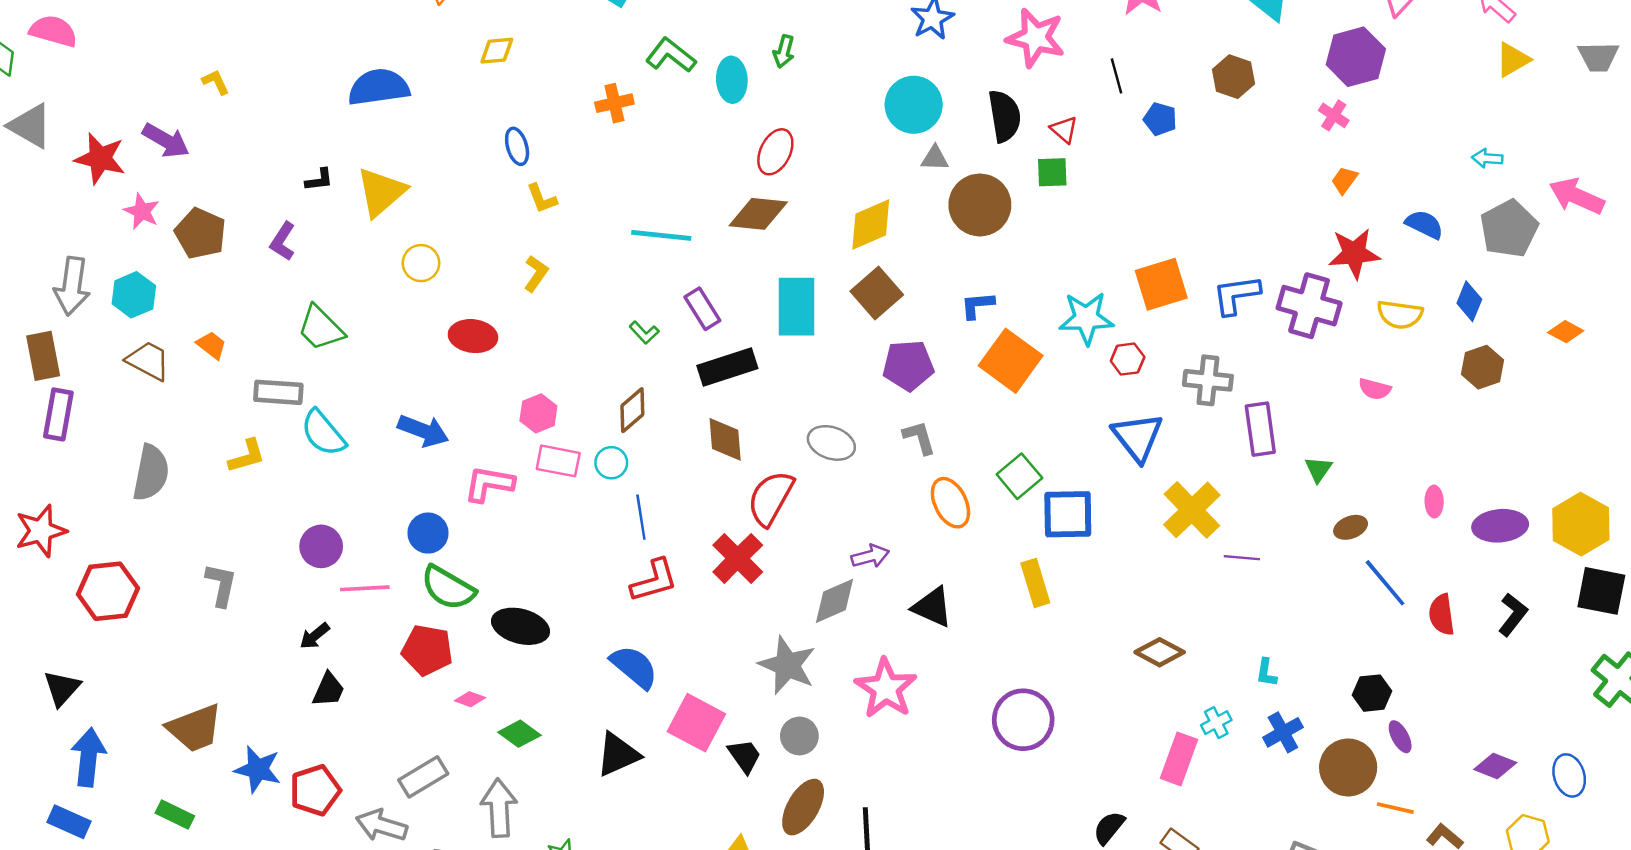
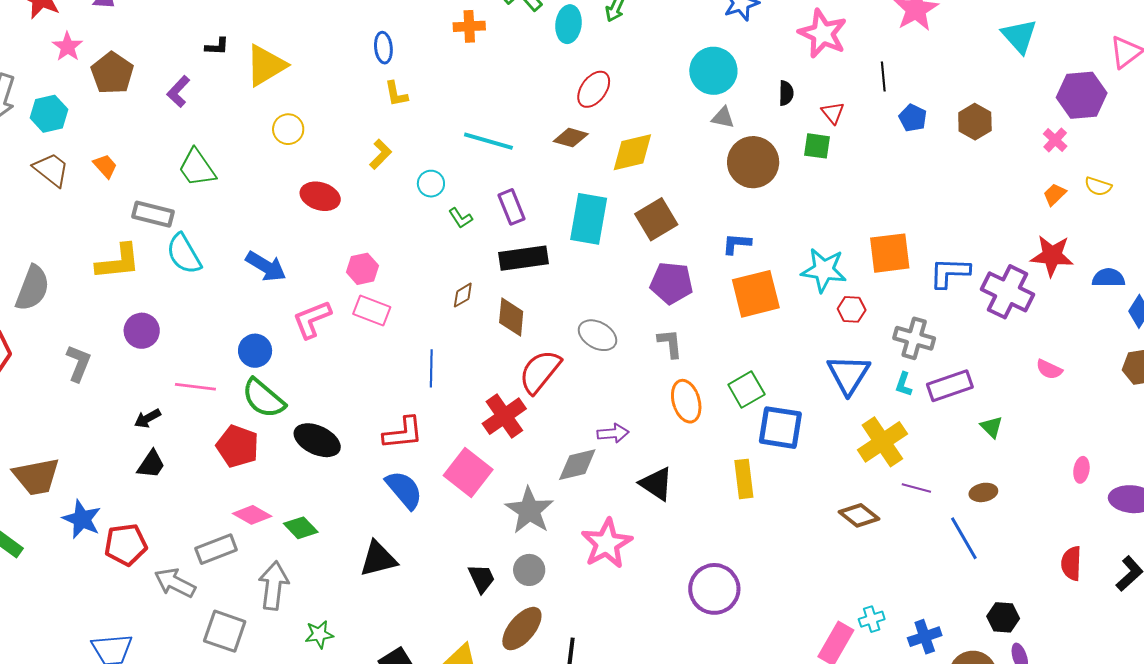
brown hexagon: (1234, 77) -> (975, 122), moved
black semicircle: (1004, 116) -> (786, 93), size x0.6
brown diamond: (758, 214) -> (571, 138), size x0.7
yellow diamond: (871, 224) -> (632, 152), moved
blue semicircle: (1424, 224) -> (1108, 278), moved, turned -36
yellow semicircle: (1400, 315) -> (1098, 186), moved, size x0.7
orange square: (1011, 361) -> (756, 294), turned 30
brown diamond: (632, 410) -> (463, 295), moved, size x0.7
purple rectangle: (1260, 429) -> (950, 386), turned 69
yellow L-shape: (247, 456) -> (118, 262), size x1.4
cyan circle: (611, 463) -> (431, 184), moved
green triangle: (1318, 469) -> (992, 427), turned -30
gray semicircle: (151, 473) -> (33, 288), moved
pink L-shape: (489, 484) -> (312, 319), turned -42
brown ellipse: (1351, 527) -> (983, 492), moved
purple circle: (321, 546) -> (142, 331), moved
red L-shape: (654, 581) -> (403, 433), moved
blue line: (1385, 583) -> (964, 538), moved
brown diamond: (1160, 652) -> (859, 515), moved
cyan L-shape: (1266, 673) -> (904, 384), moved
pink diamond: (470, 699) -> (252, 515), moved, size x1.5
pink square: (696, 723) -> (468, 473), moved

